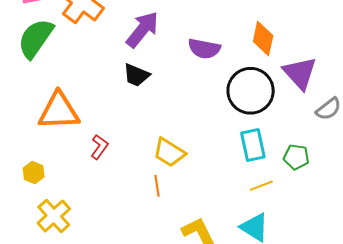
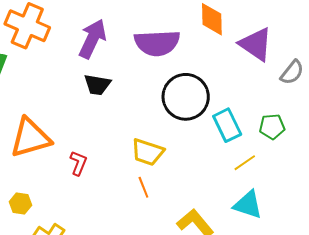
purple semicircle: (204, 49) -> (157, 43), size x1.4
black circle: (251, 91) -> (186, 97), moved

